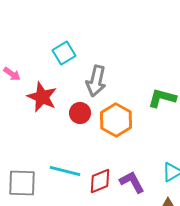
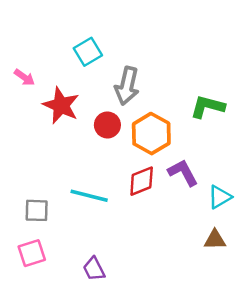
red diamond: (100, 181) -> (142, 181), moved
purple L-shape: (132, 182) -> (183, 173), moved
gray square: (22, 183) -> (37, 210), size x0.7

